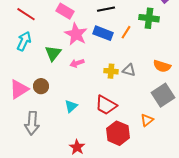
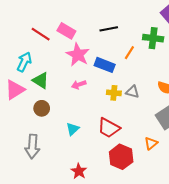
red line: (26, 14) -> (41, 34), moved
blue rectangle: (103, 33) -> (105, 65), moved
green triangle: (53, 53) -> (41, 80), moved, turned -36
pink triangle: (19, 89) -> (15, 90), moved

